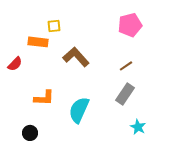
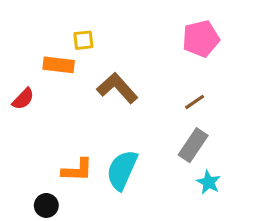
orange L-shape: (44, 98) -> (77, 170), moved
cyan star: (138, 127) -> (209, 182), moved

